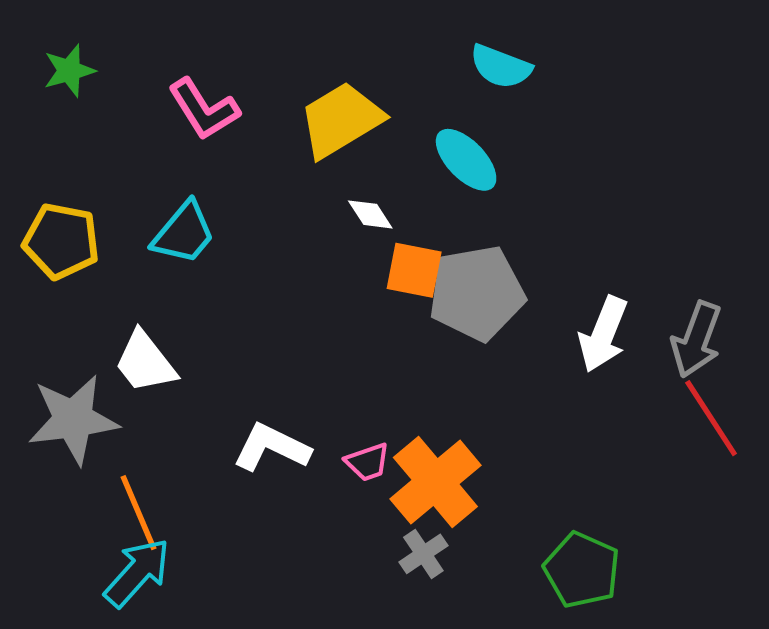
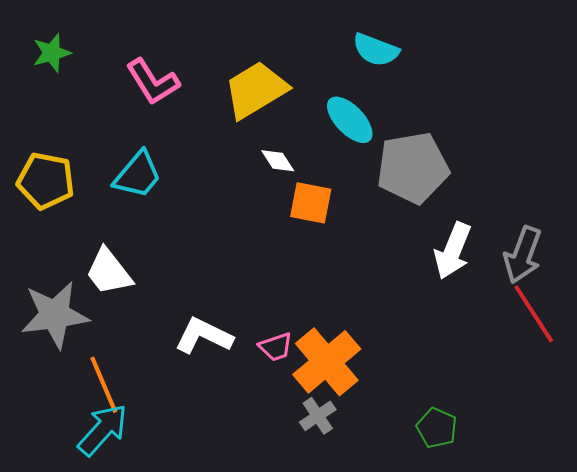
gray pentagon: (477, 293) -> (413, 168), moved
green pentagon: (582, 570) -> (437, 428), size x0.7

